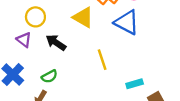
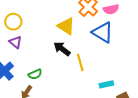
yellow circle: (35, 17) -> (13, 22), moved
black arrow: (56, 42) -> (62, 49), moved

